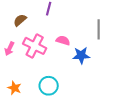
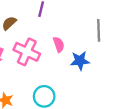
pink semicircle: (63, 40) -> (59, 44), turned 56

